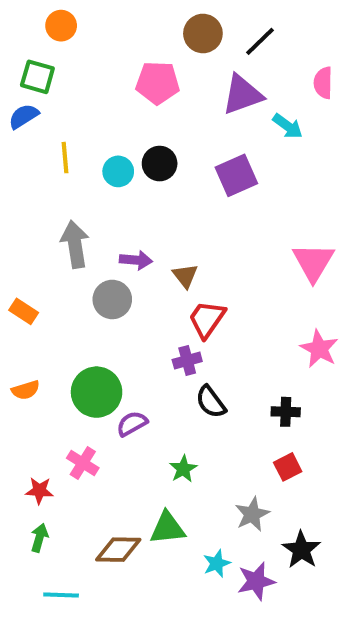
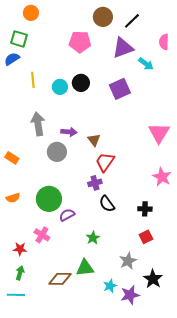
cyan line: (61, 595) -> (16, 295), moved

